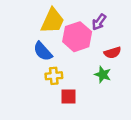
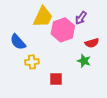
blue semicircle: (43, 51) -> (18, 42), moved
yellow cross: (54, 76) -> (32, 62), moved

